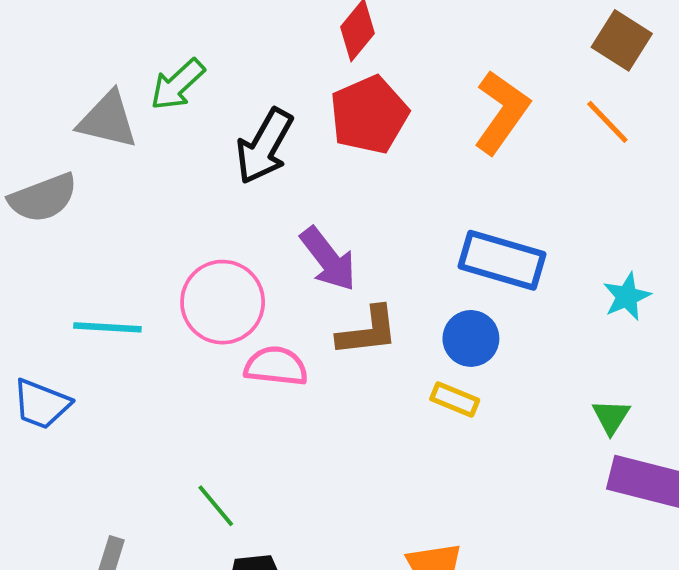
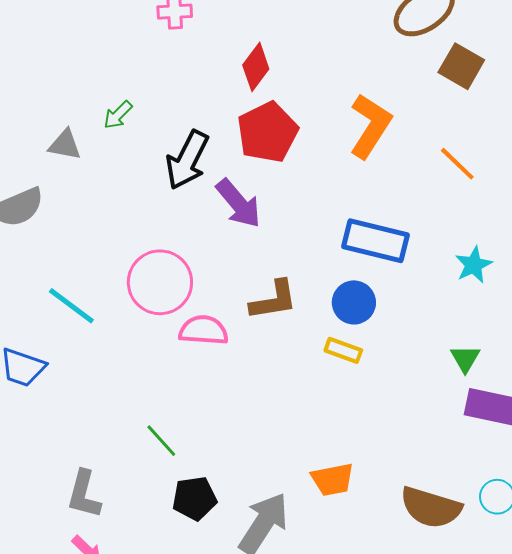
green arrow: (177, 84) -> (118, 115), size x0.7
gray triangle: (108, 120) -> (65, 145), size x0.7
orange line: (607, 122) -> (457, 164), moved
purple arrow: (328, 259) -> (239, 203), moved
cyan line: (107, 327) -> (71, 306), turned 36

